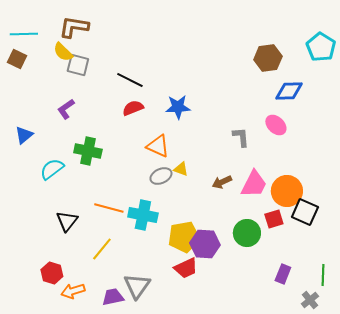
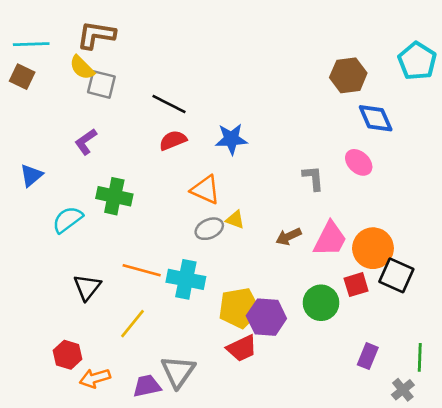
blue diamond: (289, 91) -> (376, 118), turned 68

